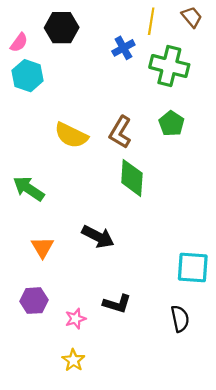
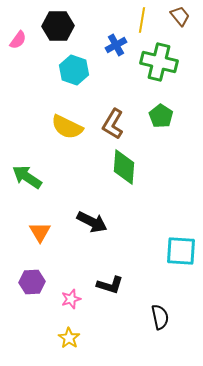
cyan hexagon: (28, 76) -> (74, 70), moved
black semicircle: (180, 319) -> (160, 317), moved

